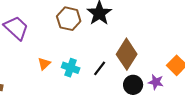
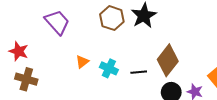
black line: (100, 68) -> (139, 72), turned 42

